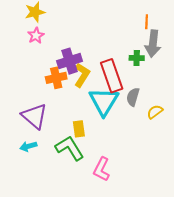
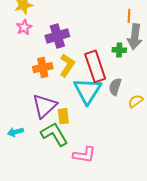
purple cross: (69, 61) -> (57, 36), moved
purple triangle: (34, 116) -> (44, 106), moved, turned 36
pink L-shape: (102, 169) -> (84, 155), turned -110

